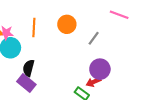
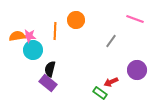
orange circle: (67, 24) -> (76, 20), moved
purple circle: (100, 69) -> (137, 70), moved

